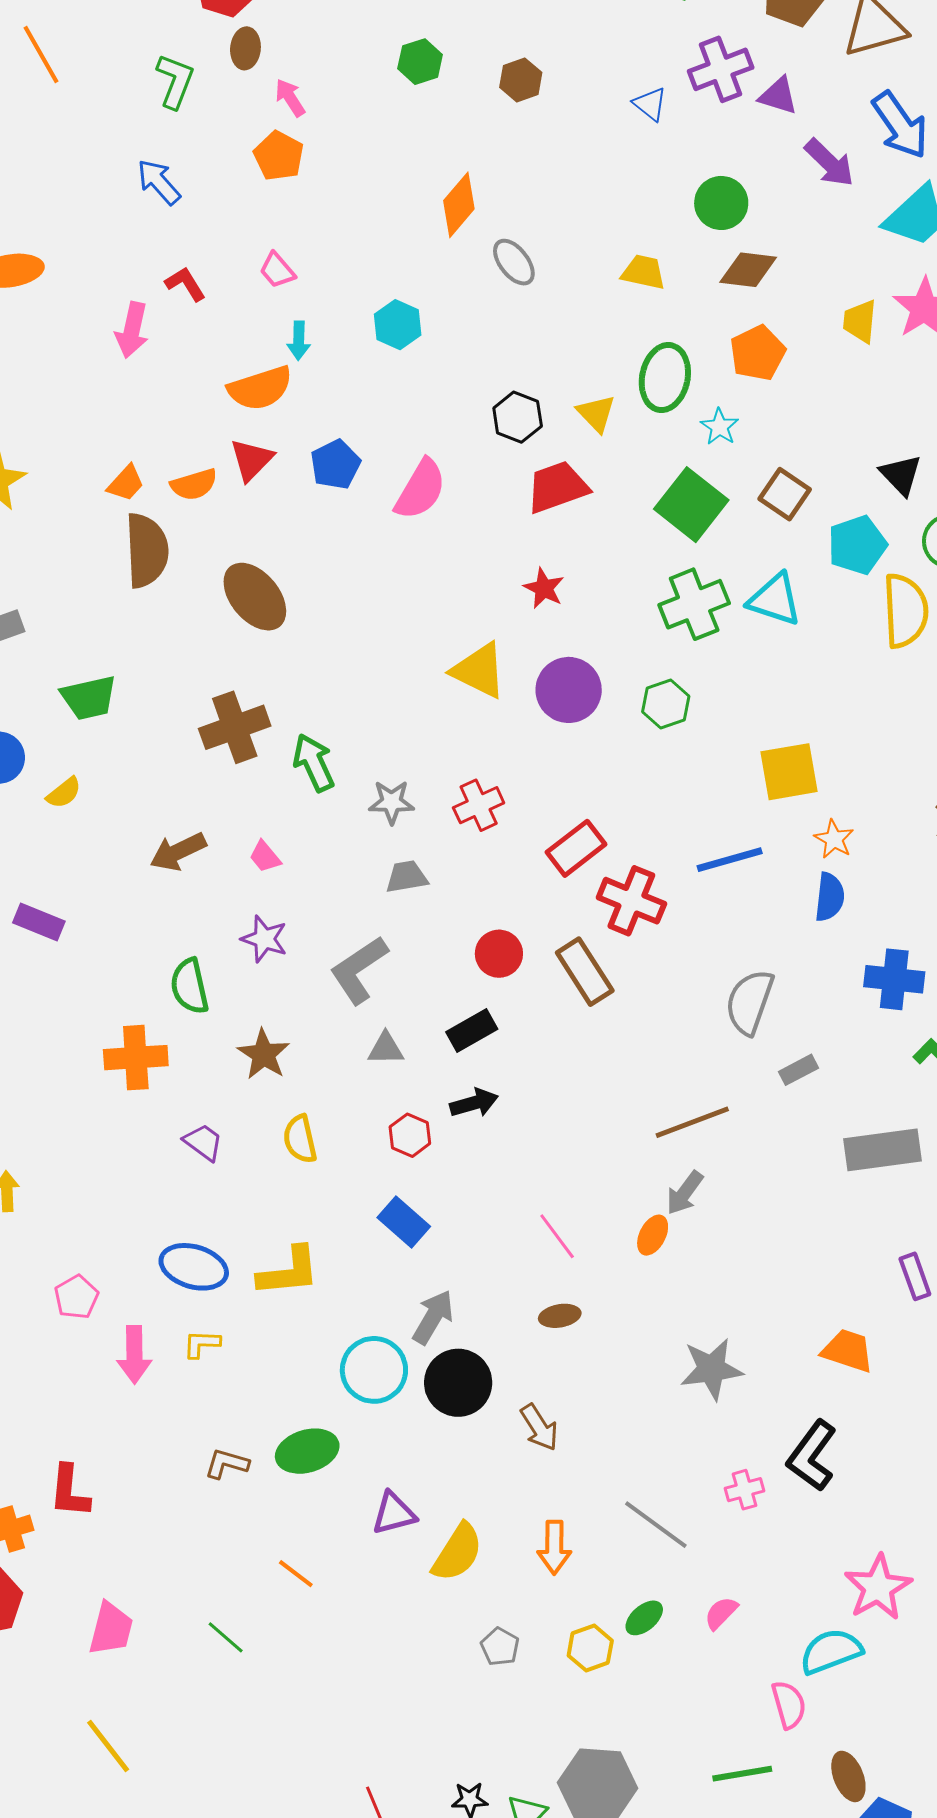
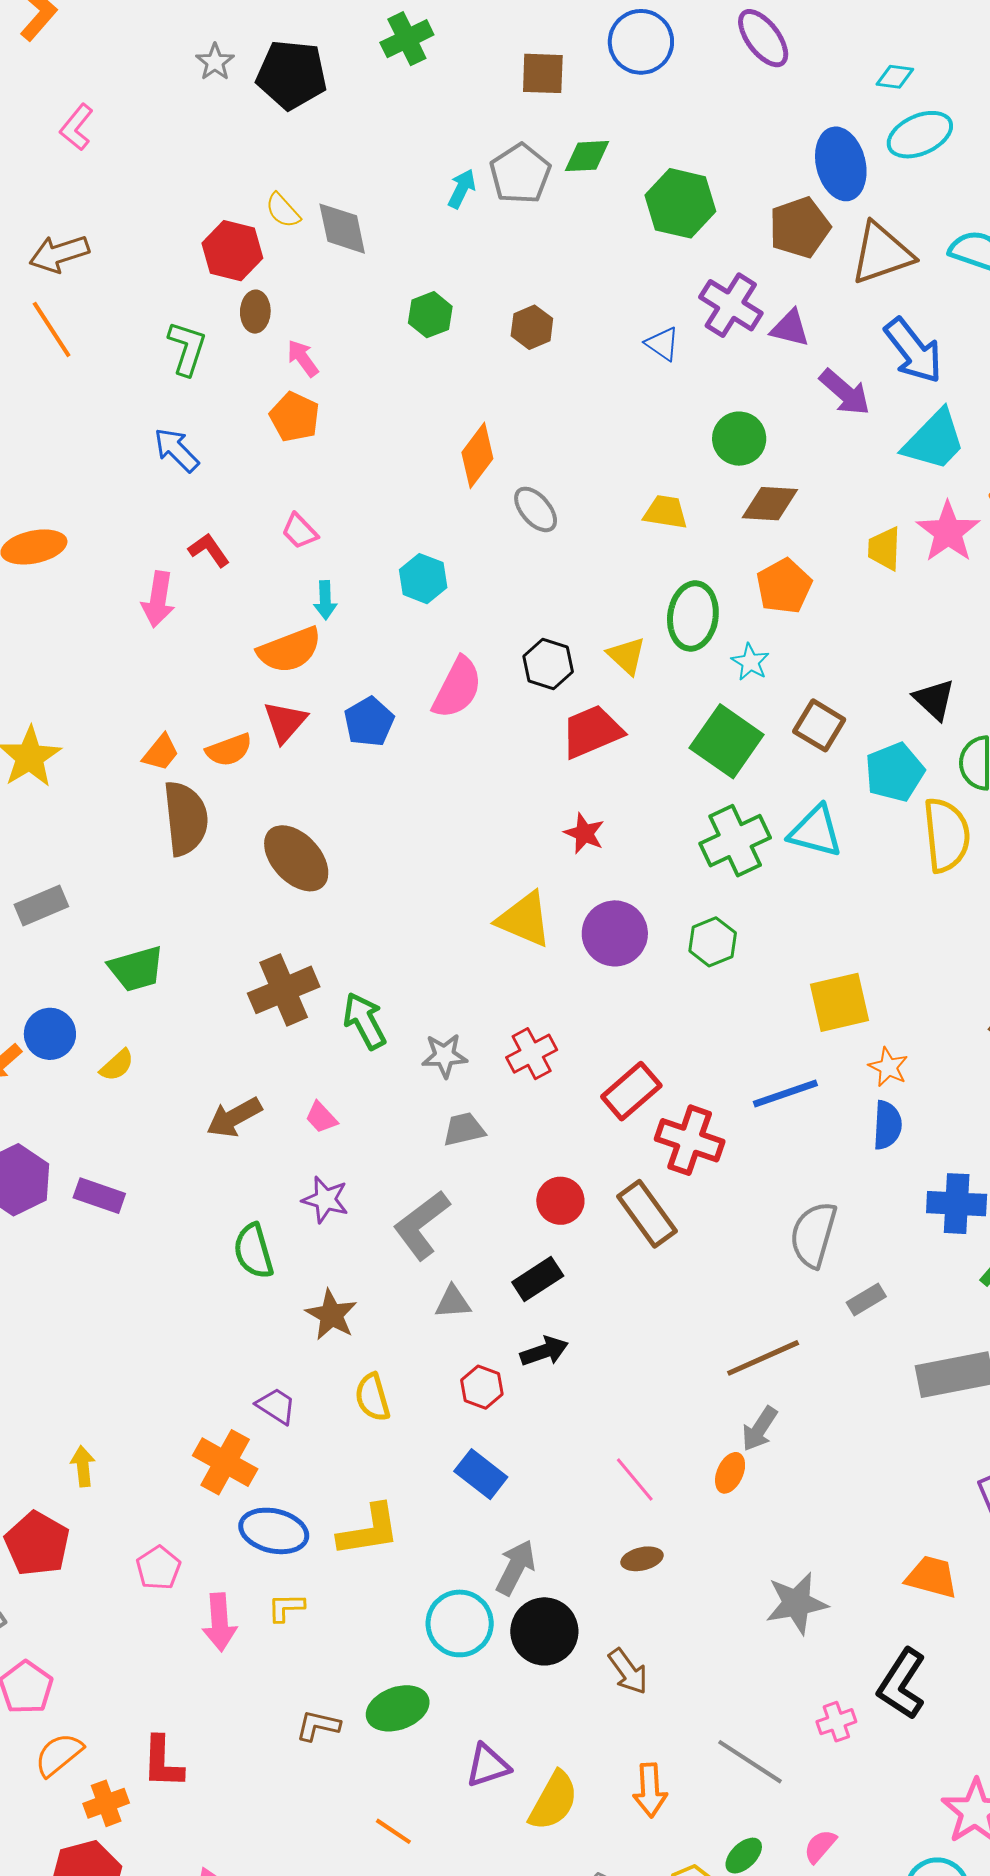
purple cross: (721, 69) -> (731, 305), turned -34
pink semicircle: (420, 489) -> (457, 688), moved
orange cross: (136, 1058) -> (225, 1462), moved, turned 36

